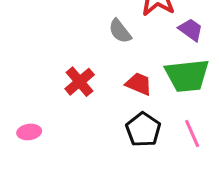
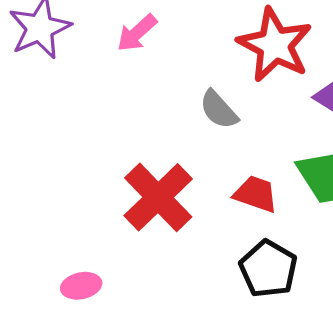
red cross: (80, 82) -> (158, 197), size x1.4

